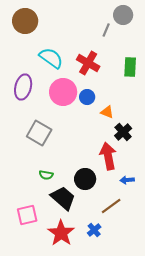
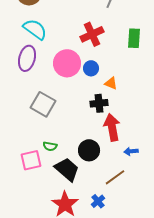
cyan semicircle: (51, 58) -> (35, 29), moved
red cross: (88, 63) -> (92, 34), turned 35
black cross: (123, 132) -> (99, 103), moved, turned 36
pink square: (27, 215) -> (31, 160), moved

